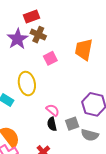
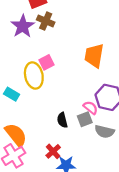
orange trapezoid: (84, 50) -> (94, 56), moved
pink square: (50, 58) -> (47, 62), moved
pink semicircle: (53, 110) -> (90, 108), moved

